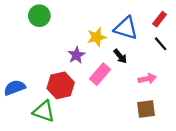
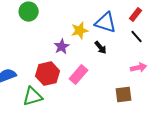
pink rectangle: (100, 74) -> (79, 75), moved
pink arrow: (147, 79) -> (139, 68), moved
green triangle: (44, 111) -> (33, 97), turned -35

